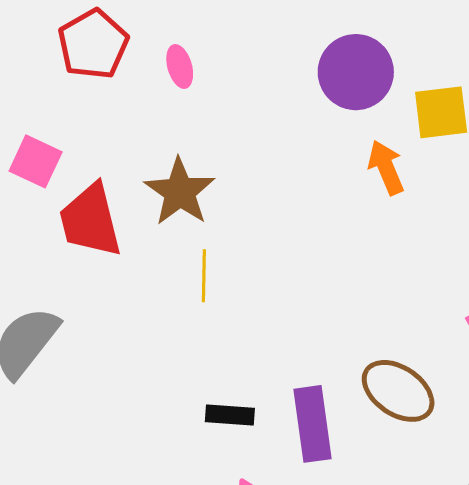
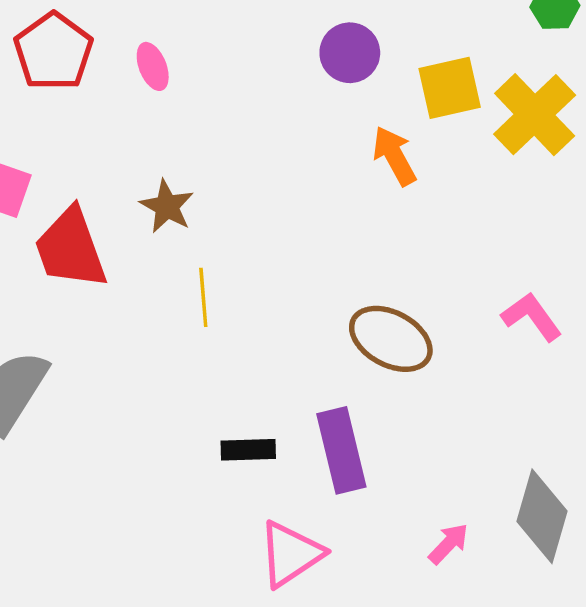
purple circle: (356, 72) -> (350, 53), size x0.7
brown star: (180, 192) -> (167, 206), size x0.7
brown ellipse: (398, 391) -> (391, 339), moved

